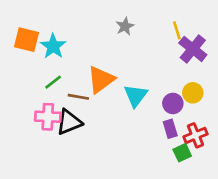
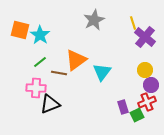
gray star: (125, 26) -> (94, 20), size x1.5
purple circle: (173, 103) -> (151, 85), moved
black triangle: (69, 122) -> (50, 104), moved
purple rectangle: (170, 129) -> (123, 107), moved

